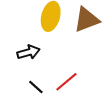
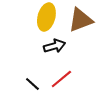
black arrow: (28, 52) -> (54, 46), moved

